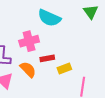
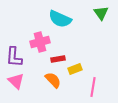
orange semicircle: (28, 69) -> (53, 80), moved

